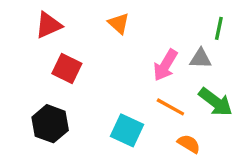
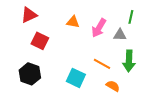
orange triangle: (119, 23) -> (73, 22), moved, turned -32
pink arrow: (165, 65) -> (99, 28), moved
green arrow: (216, 102) -> (129, 61), turned 55

